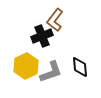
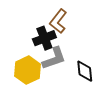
gray L-shape: (51, 72) -> (54, 58), moved

